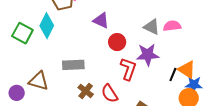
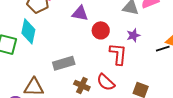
purple star: (148, 55) -> (133, 35), size x0.6
black line: (173, 75) -> (163, 49), turned 64

